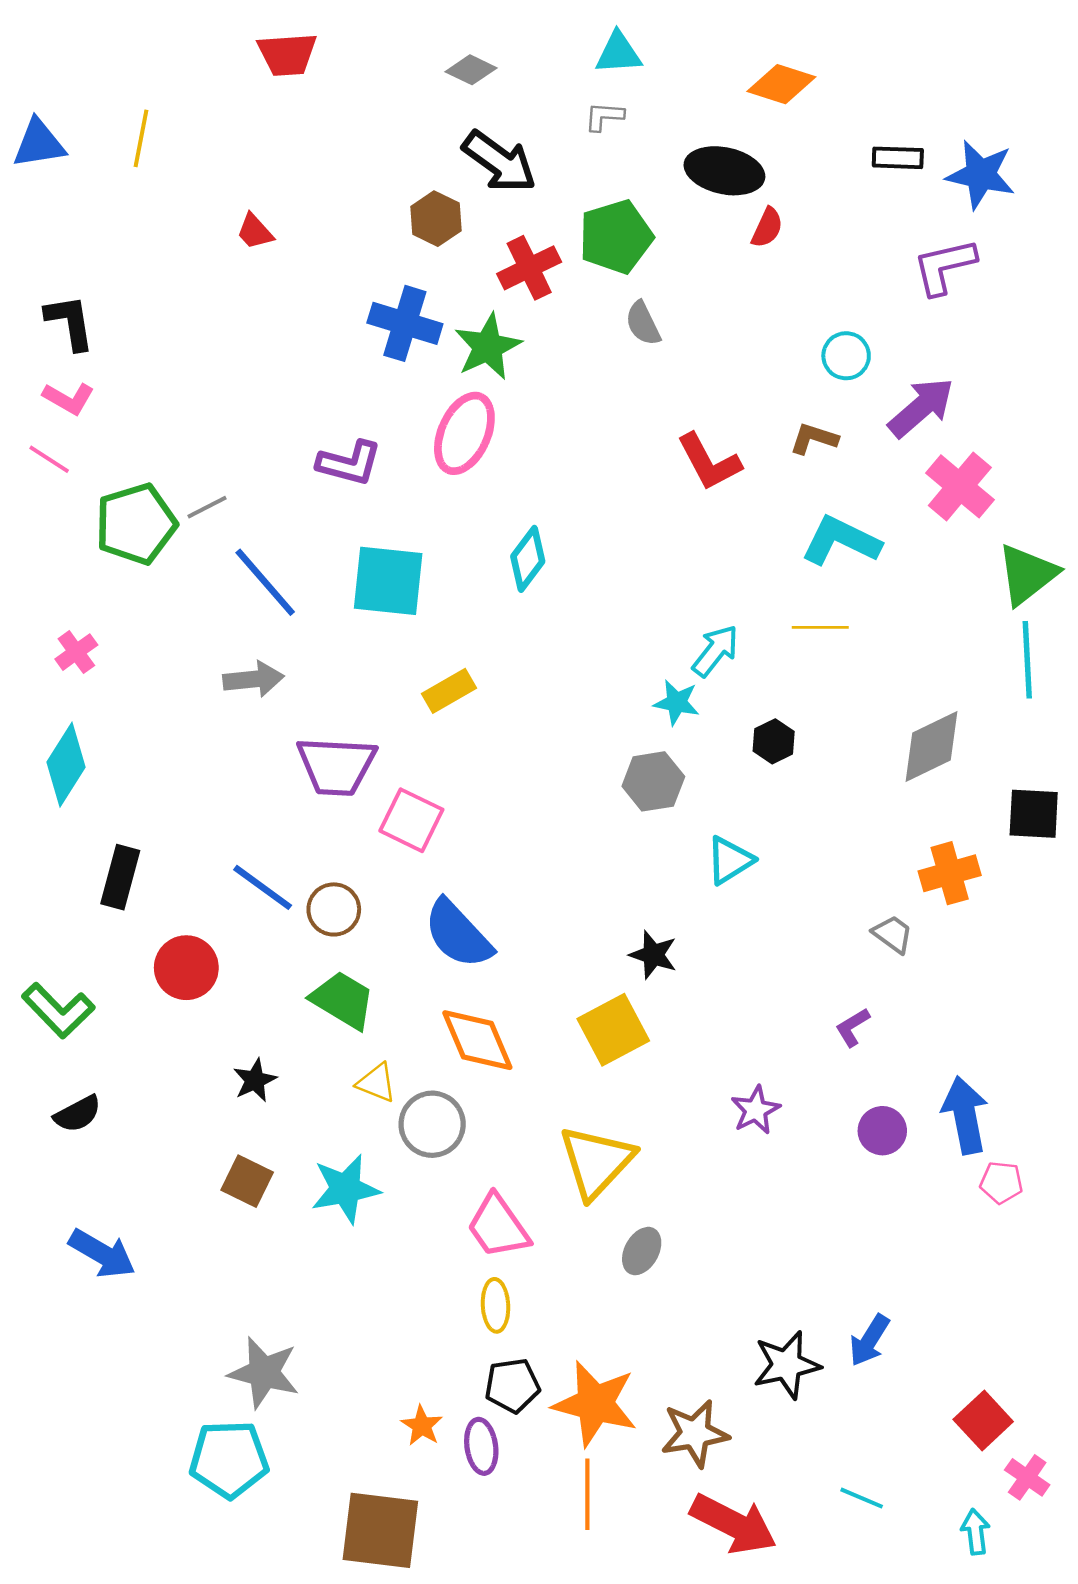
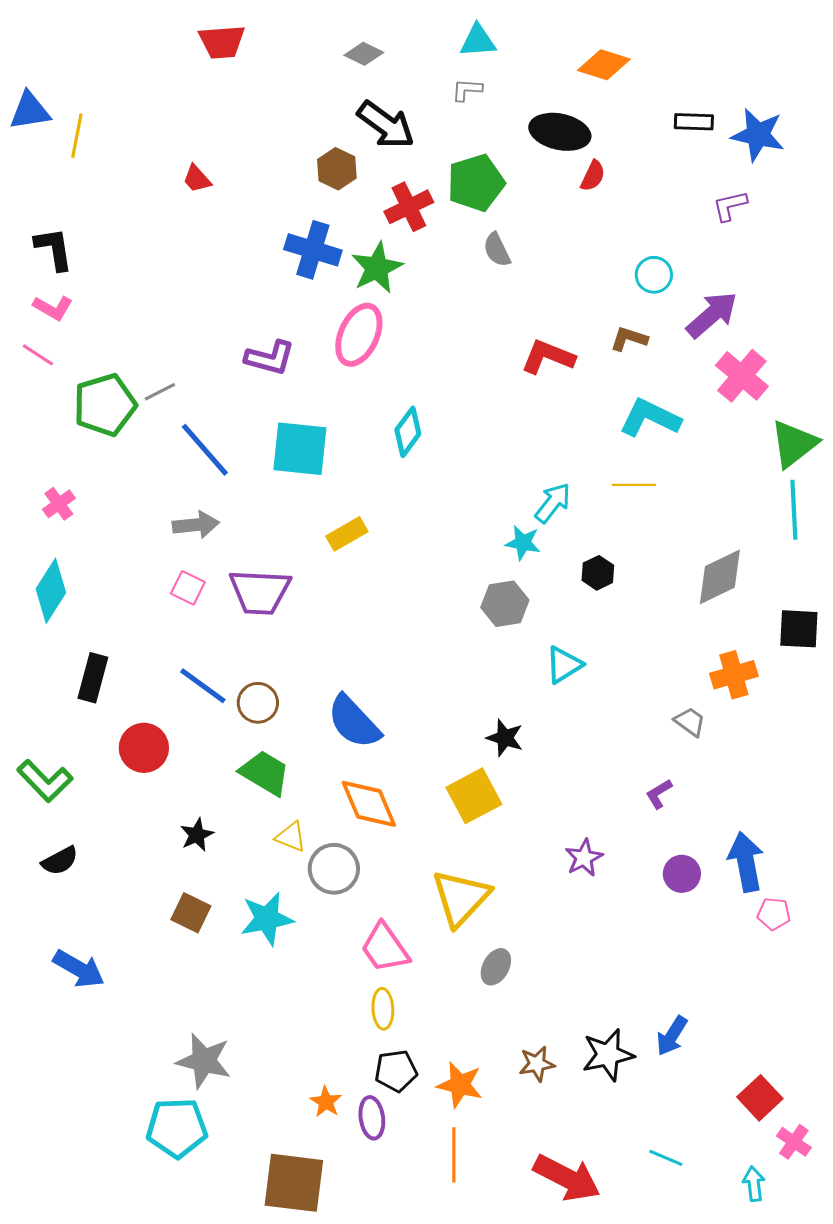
yellow line: (141, 138) -> (77, 136), moved
purple L-shape: (944, 266) -> (730, 206), size x0.7
red L-shape: (709, 462) -> (548, 357), turned 140
pink square: (411, 820) -> (188, 588), moved, size x0.7
orange star: (595, 1404) -> (460, 1085), size x0.7
brown star: (695, 1433) -> (537, 1064), moved, size x0.7

